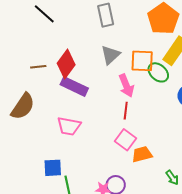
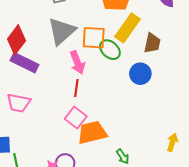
gray triangle: (110, 55) -> (62, 31), size x1.4
orange trapezoid: (142, 154) -> (92, 133), size x1.4

